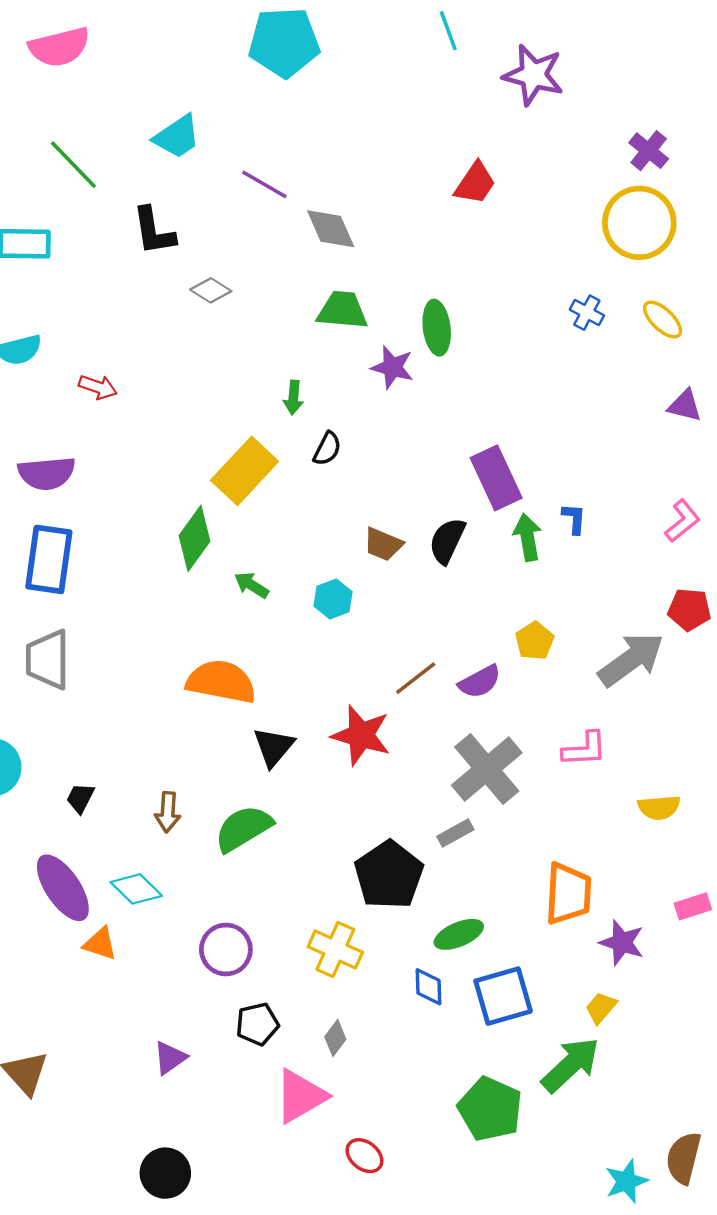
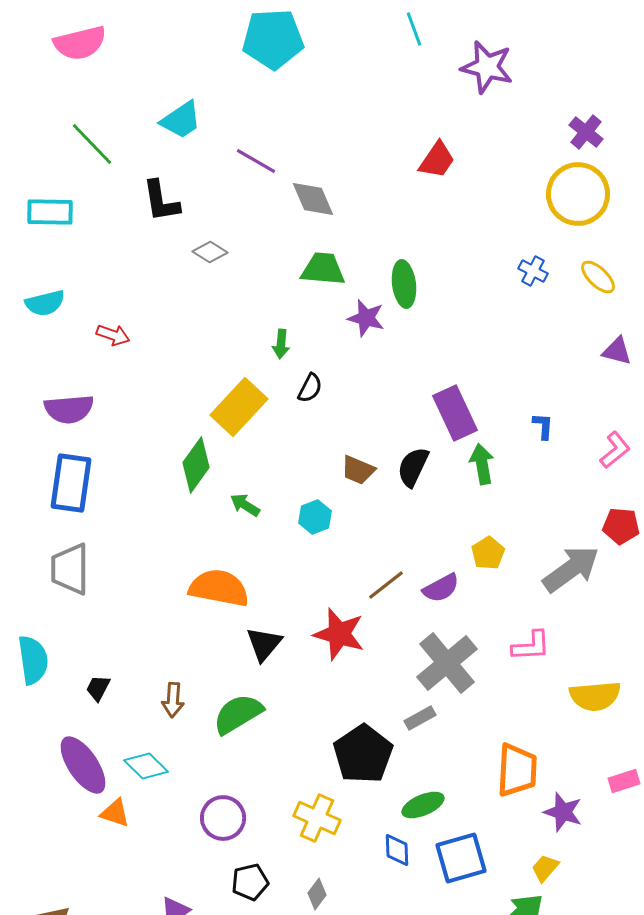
blue L-shape: (574, 519) -> (543, 426), moved
yellow semicircle: (659, 807) -> (595, 696), size x1.4

